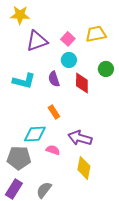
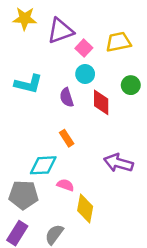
purple triangle: (37, 41) -> (60, 31), moved
cyan L-shape: (24, 81) -> (28, 84), moved
purple arrow: (80, 138) -> (118, 163), moved
yellow diamond: (84, 168) -> (85, 208), moved

